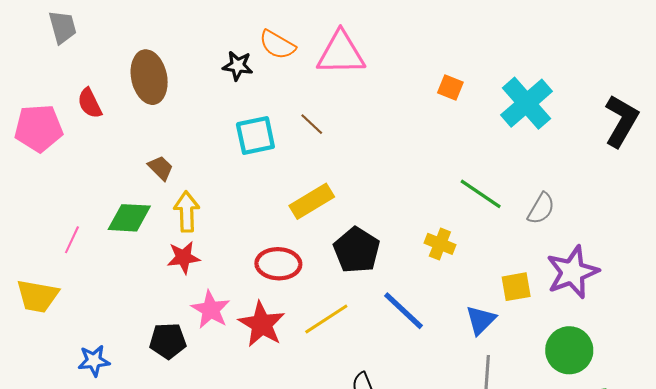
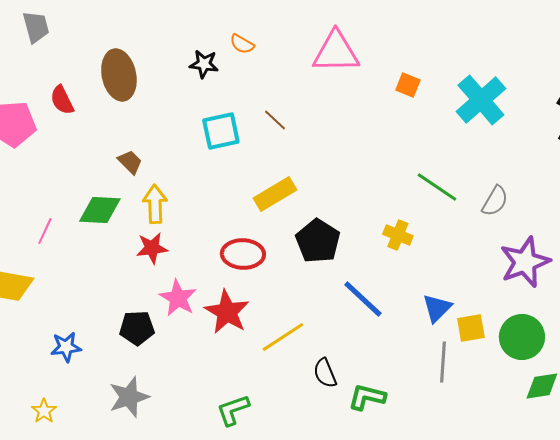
orange semicircle: (277, 45) -> (242, 44), size x0.7
pink triangle: (341, 53) -> (336, 52), moved
yellow square: (516, 287) -> (471, 328), moved
yellow line: (326, 319) -> (283, 337), moved

